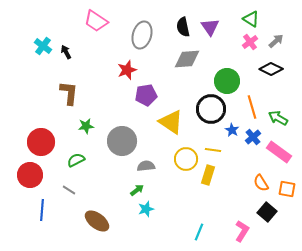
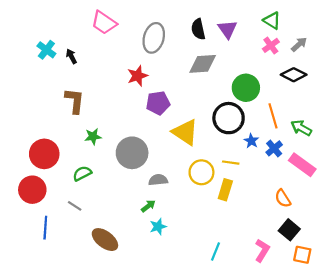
orange square: (287, 189) -> (302, 255), moved

